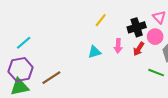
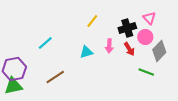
cyan line: (24, 43) -> (45, 43), moved
red arrow: (139, 49) -> (129, 49), turned -64
brown line: (51, 78) -> (55, 77), moved

